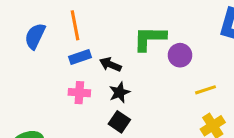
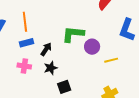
black arrow: (110, 65) -> (46, 49), turned 96
yellow line: (206, 90) -> (111, 60), moved
black square: (119, 122) -> (64, 87), moved, turned 32

